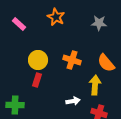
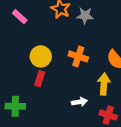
gray star: (99, 23) -> (85, 16), moved

